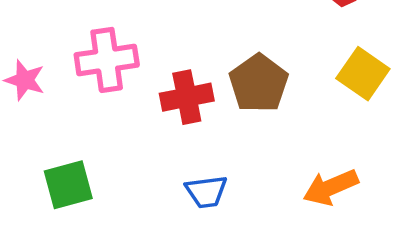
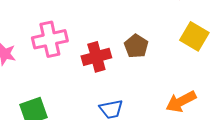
brown pentagon: (259, 83) -> (136, 46), size x0.7

